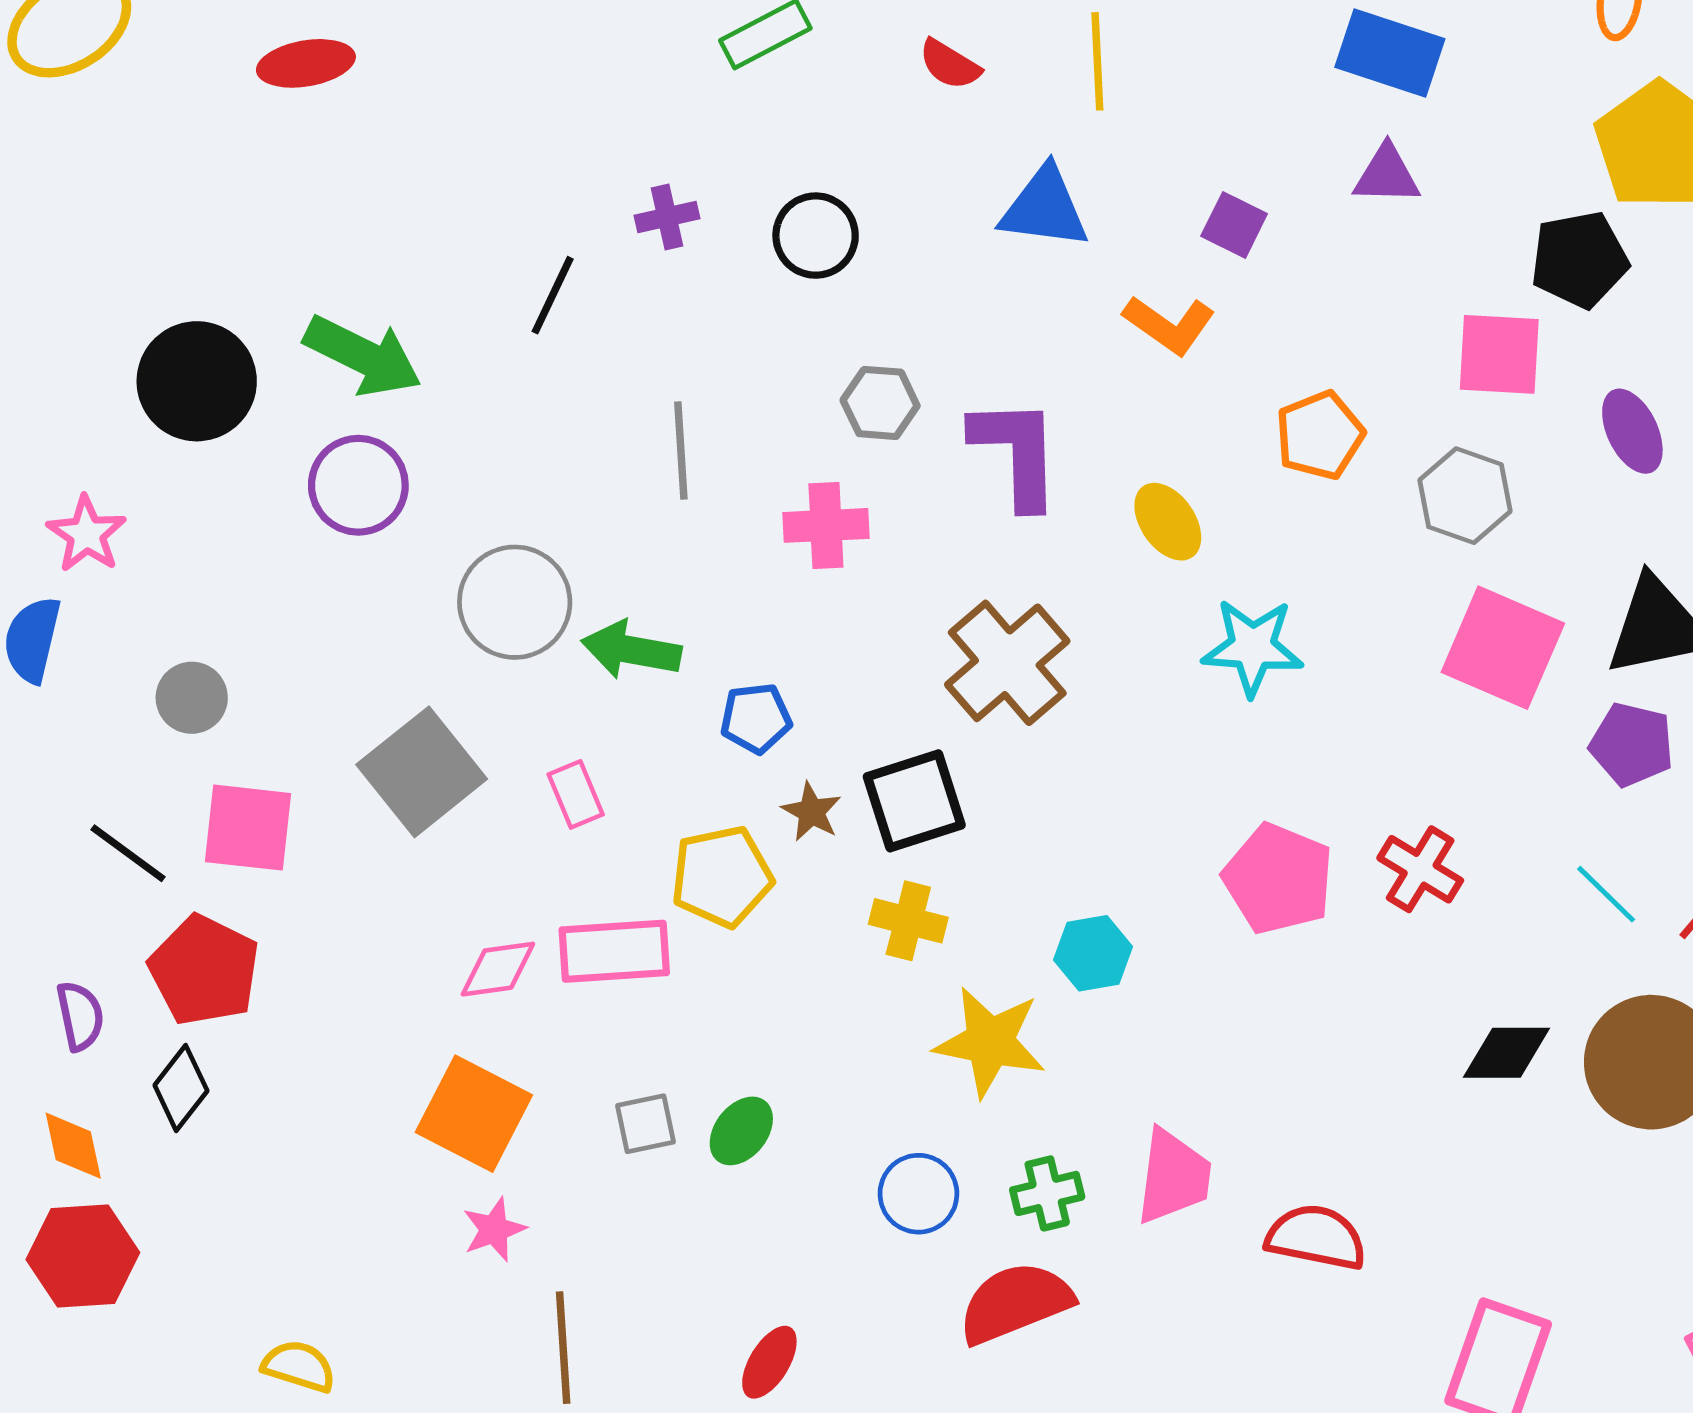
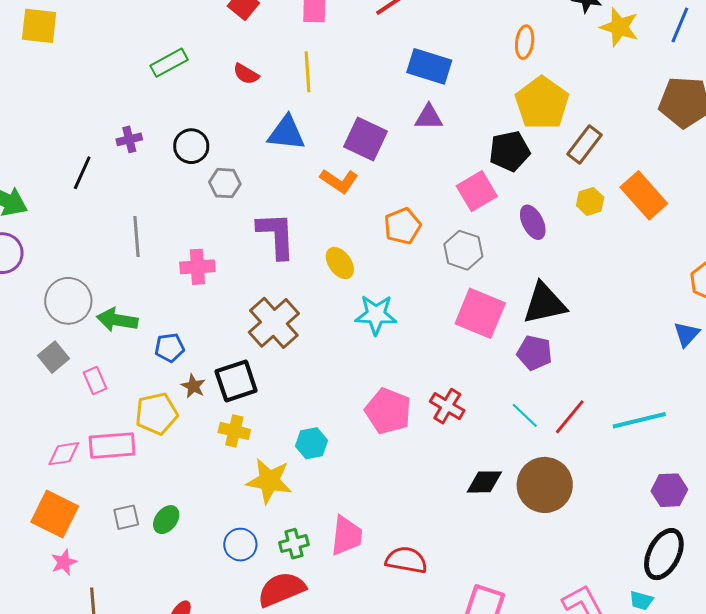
purple square: (1234, 225) -> (365, 139), size x1.6
pink square: (1499, 354) -> (477, 191), turned -33
gray hexagon: (880, 403) -> (225, 183), moved
gray square: (422, 772) -> (53, 357), moved, size x0.6

